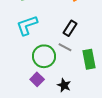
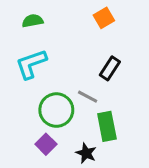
black rectangle: (70, 28) -> (110, 68), moved
green rectangle: (89, 59) -> (107, 126), moved

